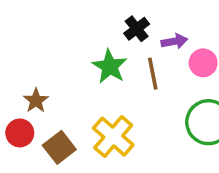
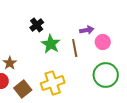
black cross: (137, 29) -> (37, 25), moved
yellow cross: (113, 137) -> (53, 83), turned 30

